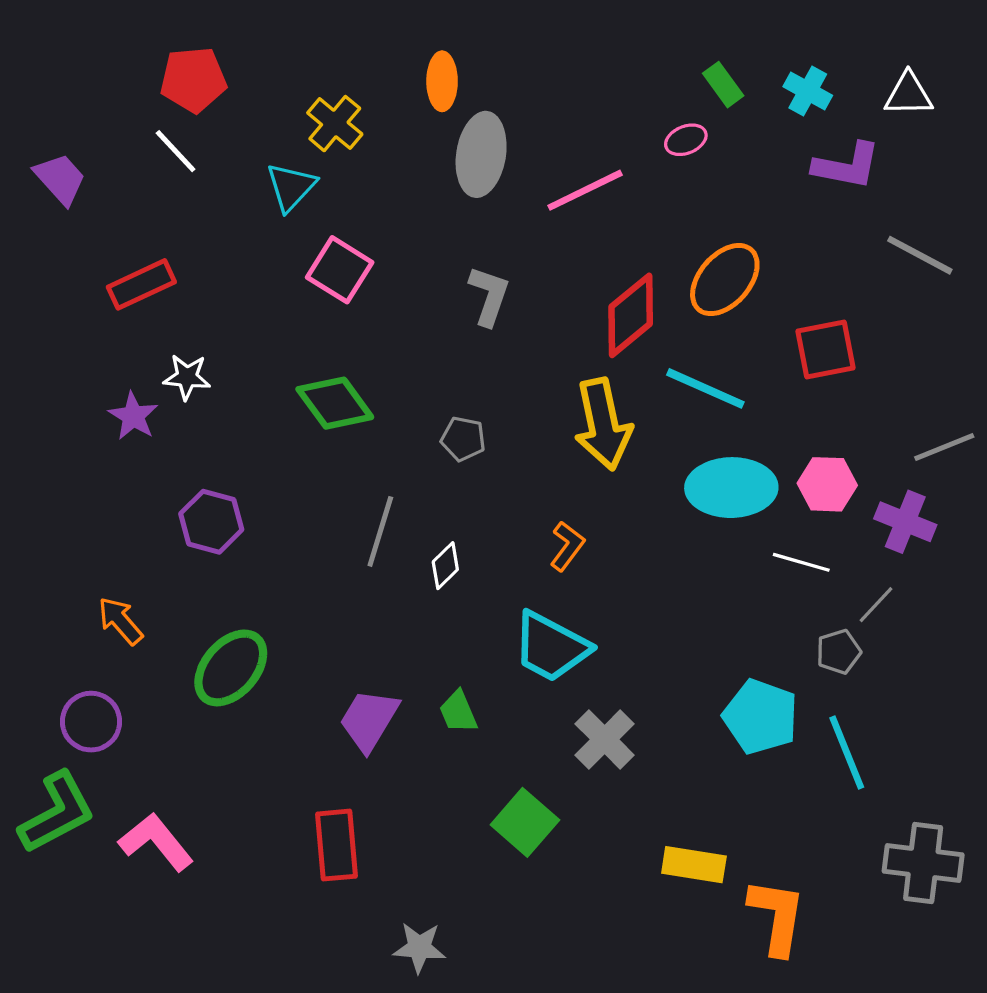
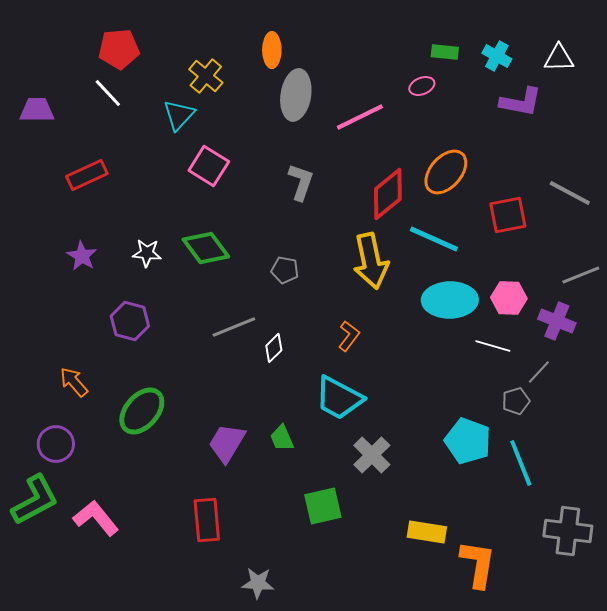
green rectangle: (723, 85) -> (445, 52), turned -48
purple trapezoid: (60, 179) -> (37, 110), turned -48
gray line: (920, 255) -> (570, 193), moved
white star: (187, 377) -> (147, 253), moved
gray line: (380, 531) -> (234, 327), turned 51
green square: (525, 822) -> (323, 506), turned 36

